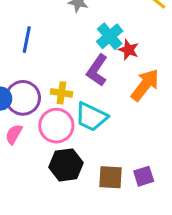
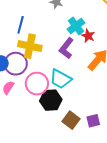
yellow cross: (61, 93) -> (30, 46), moved, size x1.6
black hexagon: (66, 165) -> (51, 100), moved
brown square: (111, 177) -> (71, 120), turned 30

